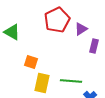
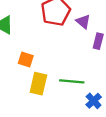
purple triangle: (81, 29) -> (83, 22), turned -48

